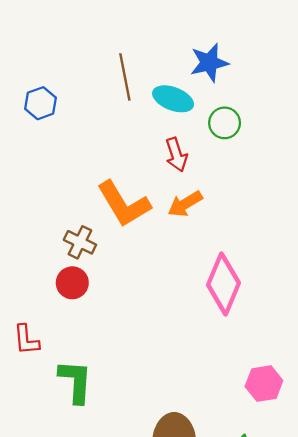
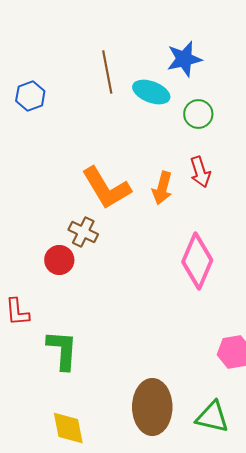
red arrow: (176, 155) -> (200, 172), moved
orange arrow: (185, 204) -> (162, 188), turned -44
brown cross: (80, 242) -> (83, 232), moved

